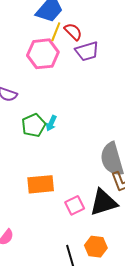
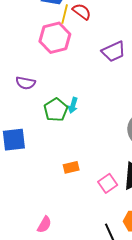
purple trapezoid: (87, 51) -> (114, 52), moved
orange rectangle: (41, 184) -> (71, 167), size x0.6

